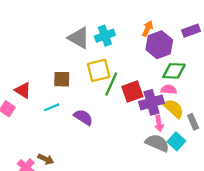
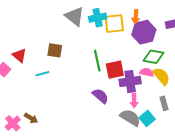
orange arrow: (148, 29) -> (136, 17), turned 152
yellow square: (99, 70) -> (114, 24), moved
green line: (111, 84) -> (97, 61), turned -45
yellow semicircle: (174, 108) -> (161, 76), moved
purple semicircle: (83, 117) -> (100, 96), moved

